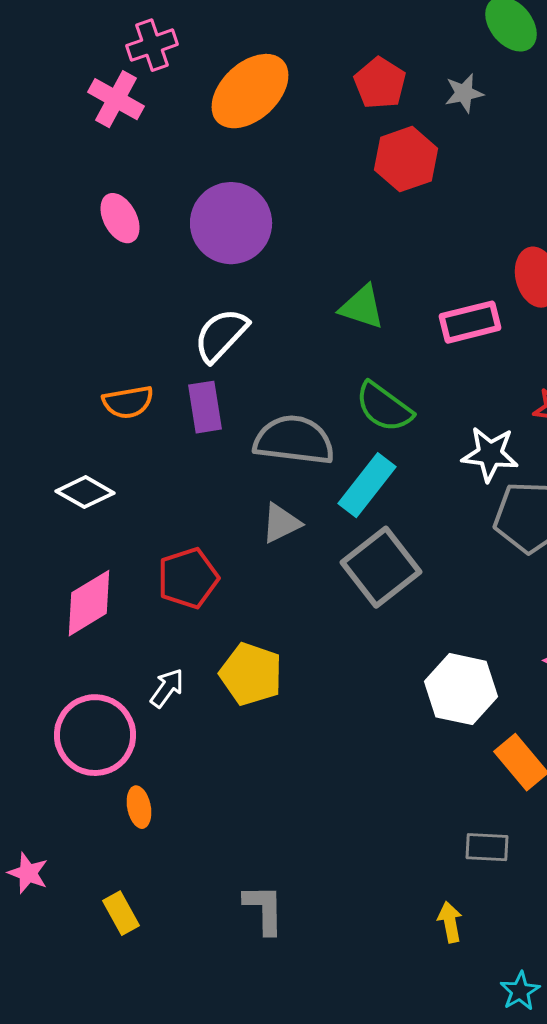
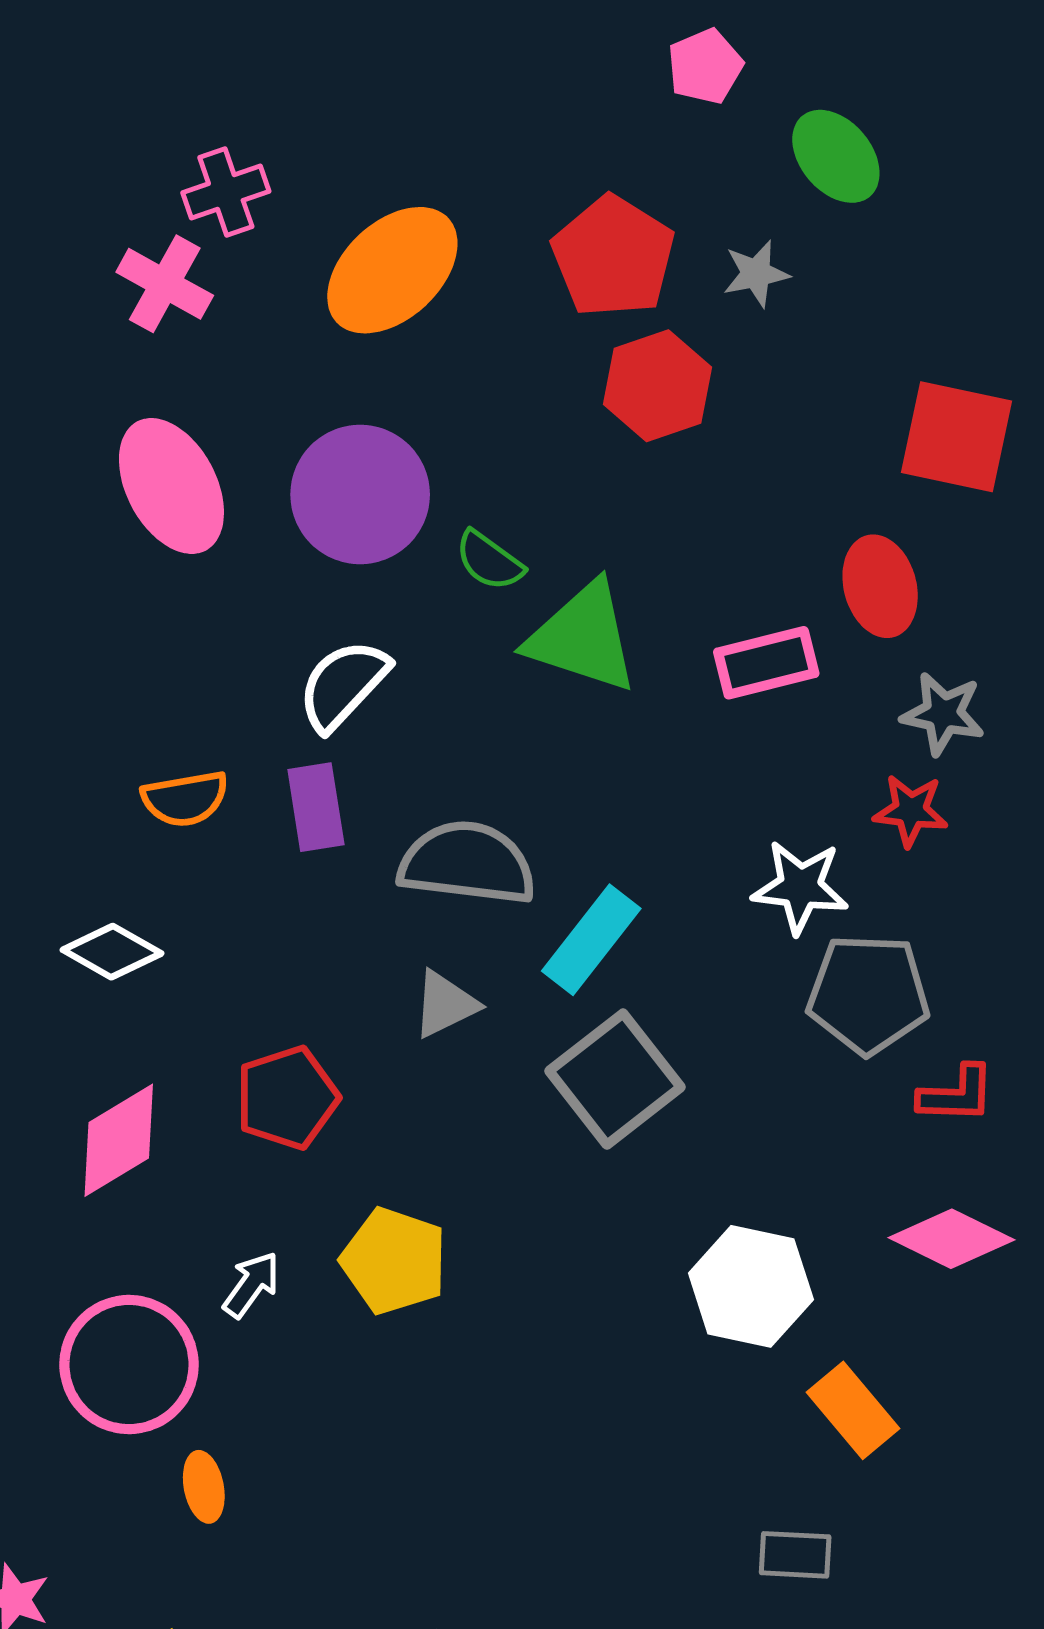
red pentagon: (380, 83) -> (613, 257), size x1.4
pink ellipse: (120, 218) -> (171, 486), size x1.6
green triangle: (362, 307) -> (583, 637), size x1.5
green semicircle: (384, 407) -> (489, 561), moved, size x0.7

